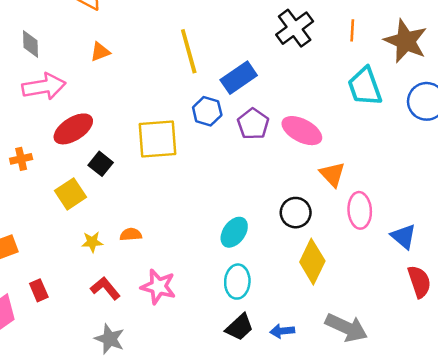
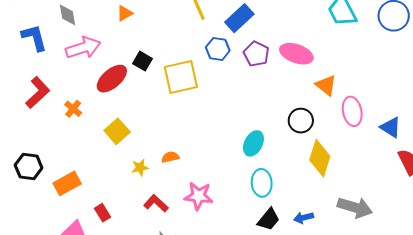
orange cross: (21, 159) -> (73, 109), turned -30
black square: (101, 164) -> (143, 61), moved

